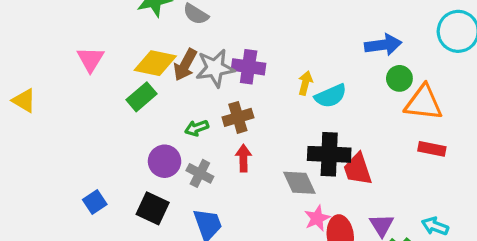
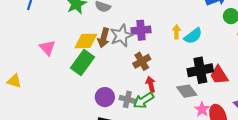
green rectangle: (142, 97) -> (82, 63), size x1.4
green arrow: (197, 128) -> (144, 100), moved, size x1.5

